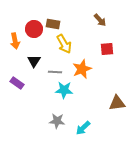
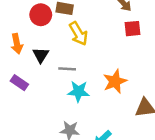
orange arrow: (15, 41) -> (17, 44), moved
red square: (107, 49) -> (133, 29), moved
orange star: (82, 69) -> (115, 81), moved

